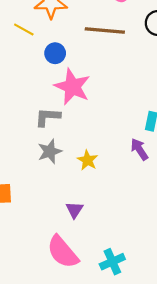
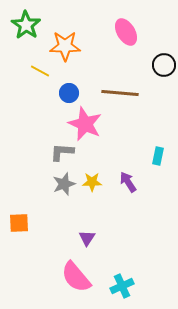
brown line: (105, 31) -> (120, 93), moved
purple arrow: (139, 149) -> (128, 182), moved
yellow star: (88, 160) -> (92, 182), moved, turned -30

